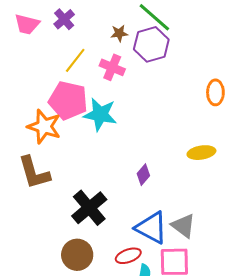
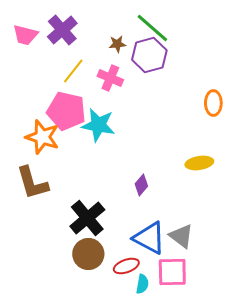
purple cross: (64, 19) -> (62, 30), size x1.4
brown circle: (77, 255) -> (88, 254), moved

